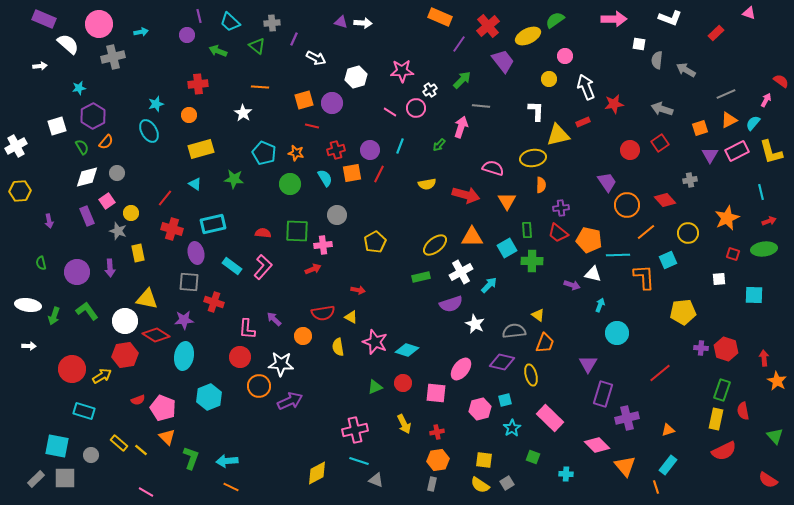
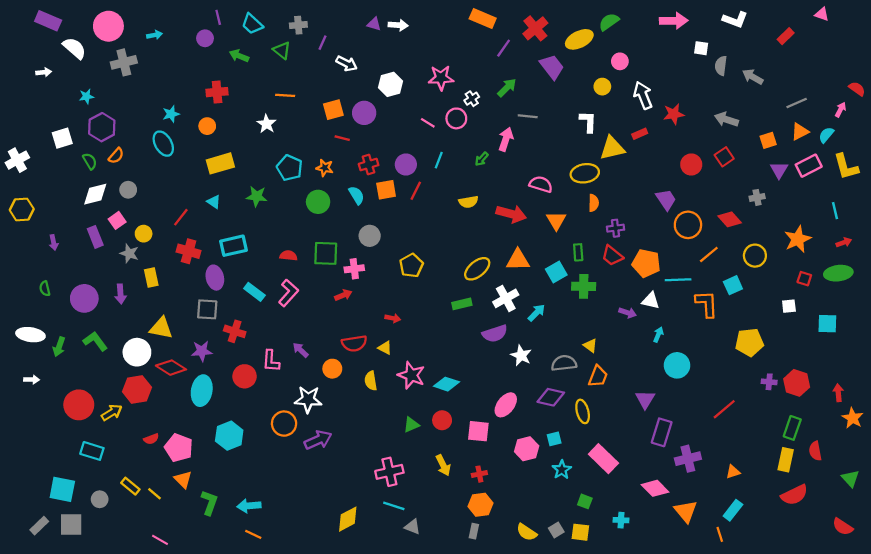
red circle: (240, 357) -> (245, 376), moved
yellow square: (484, 460) -> (580, 532), moved

